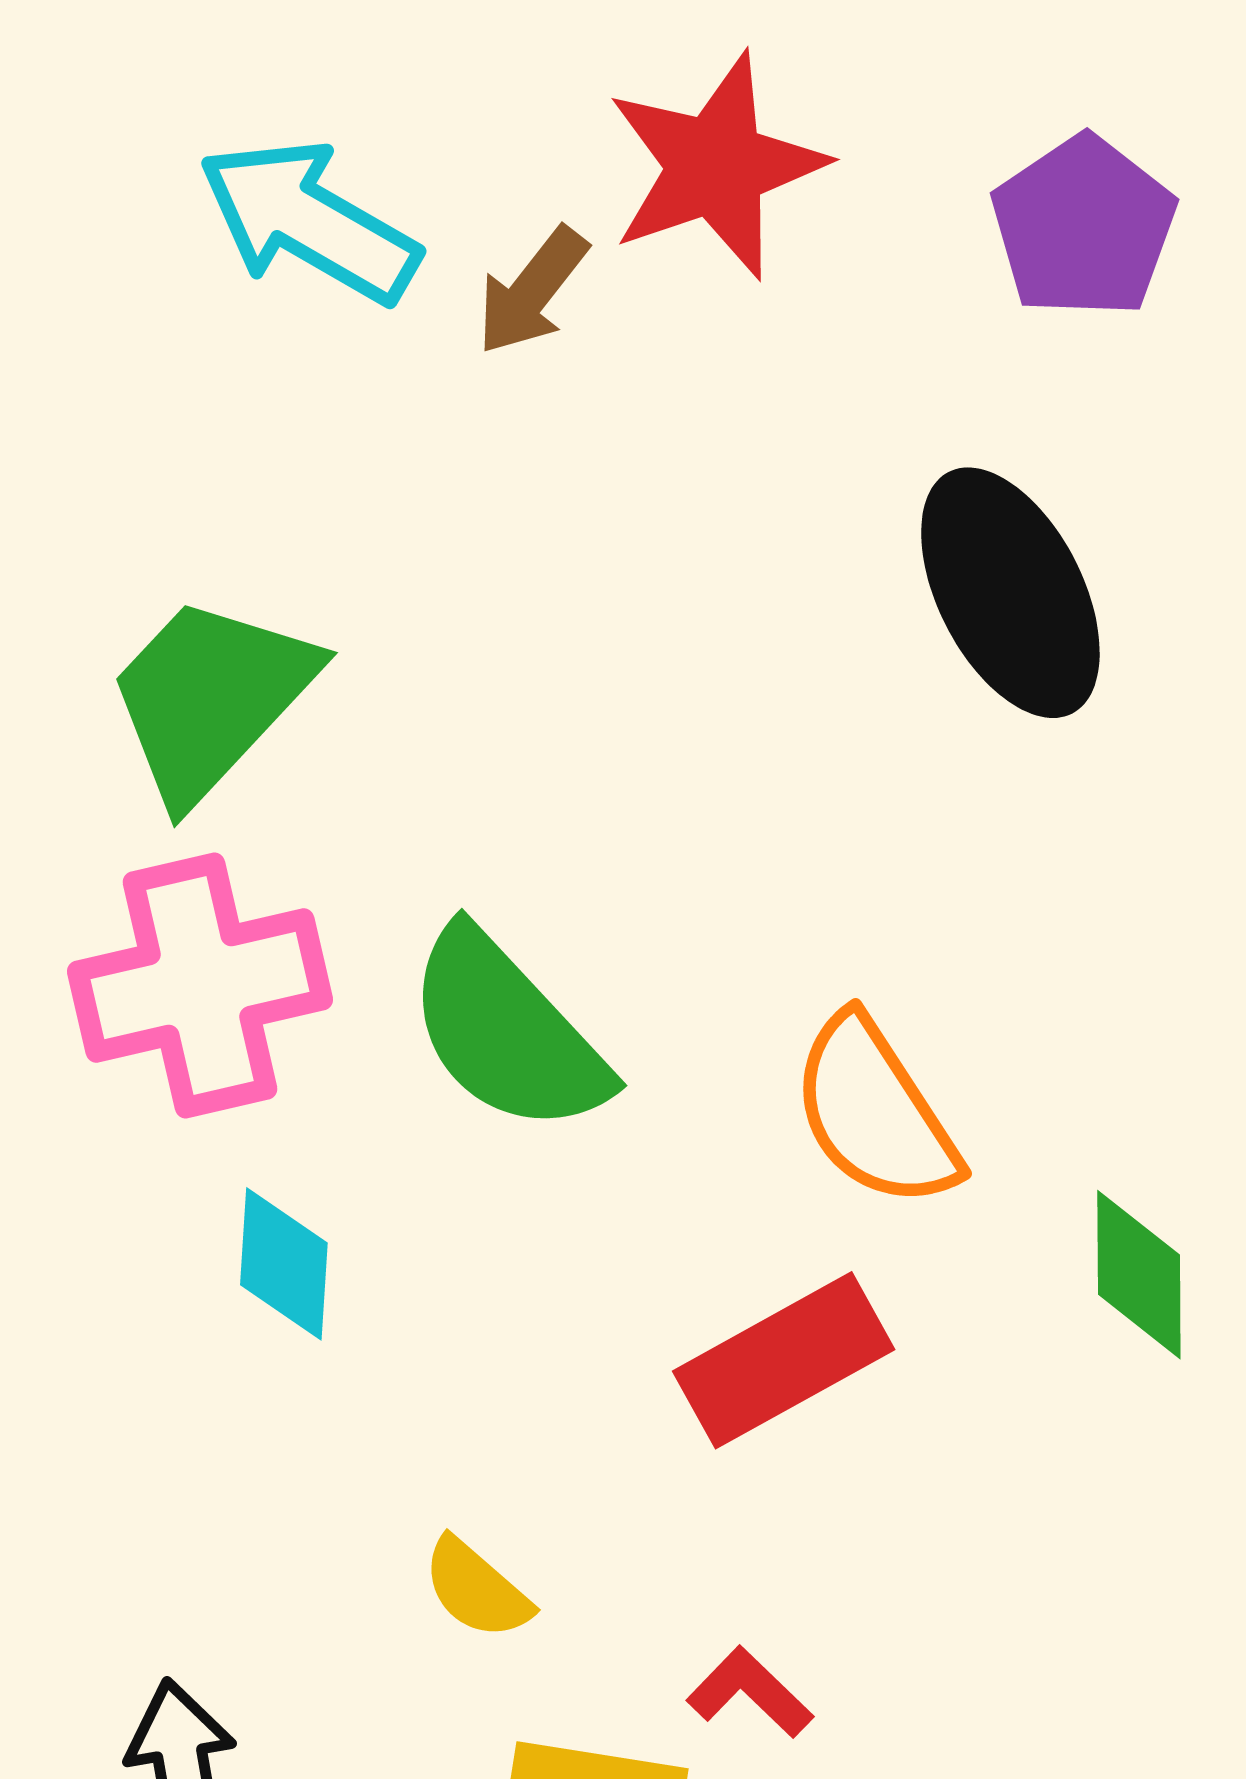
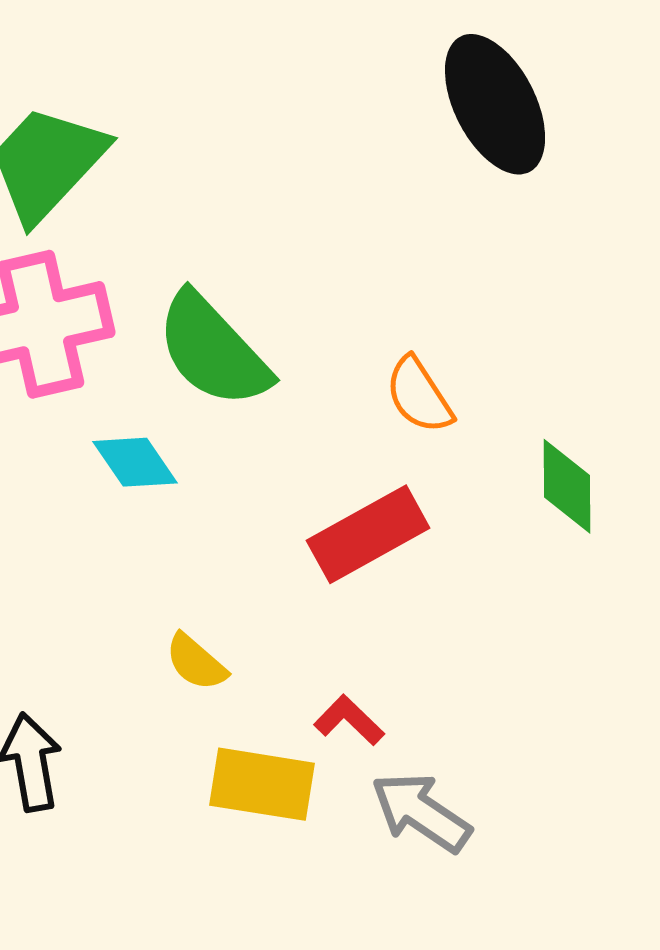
orange semicircle: (875, 1112) -> (419, 395), size x0.7
cyan diamond: (284, 1264) -> (135, 462), moved, turned -38

